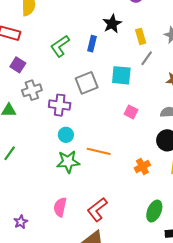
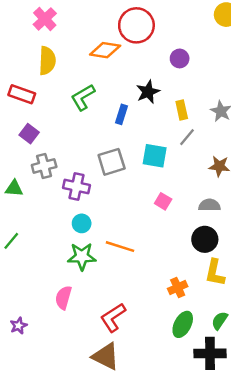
green L-shape: (60, 46) -> (83, 97), moved
orange cross: (142, 166) -> (178, 288), moved
pink semicircle: (60, 207) -> (63, 298), moved

